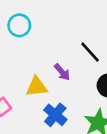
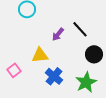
purple arrow: (62, 72) -> (58, 34), moved, turned 80

